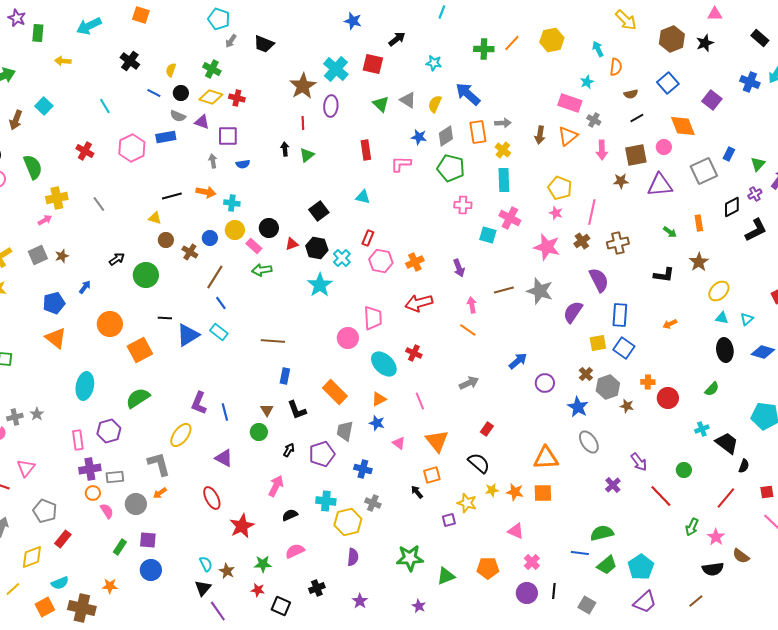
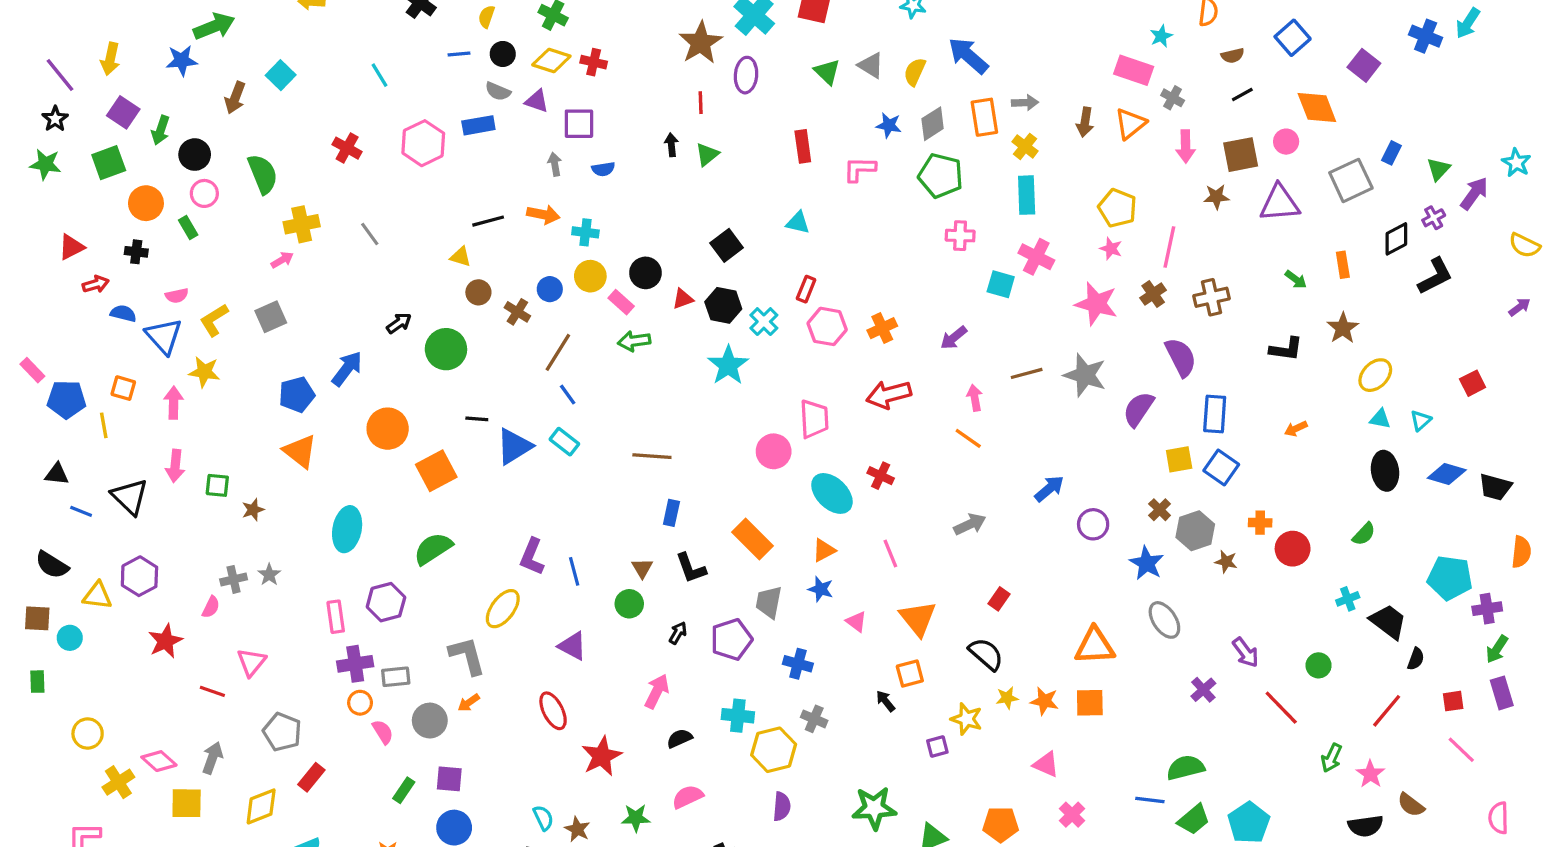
blue line: (154, 93) -> (459, 54), turned -32
brown star: (62, 256) -> (253, 510), moved
purple arrow: (459, 268) -> (954, 338), turned 72
blue arrow: (85, 287) -> (347, 369), size x1.6

